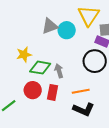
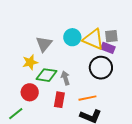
yellow triangle: (89, 16) -> (93, 39), moved, turned -40
gray triangle: (50, 26) -> (44, 44), moved, turned -30
red circle: (33, 90) -> (30, 92), moved

